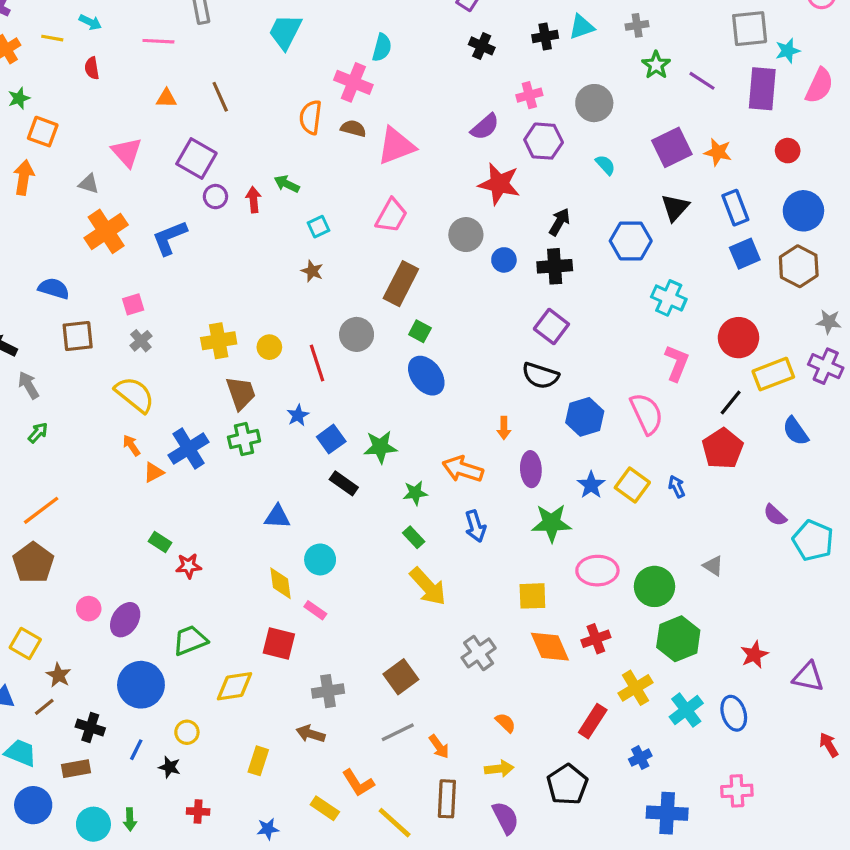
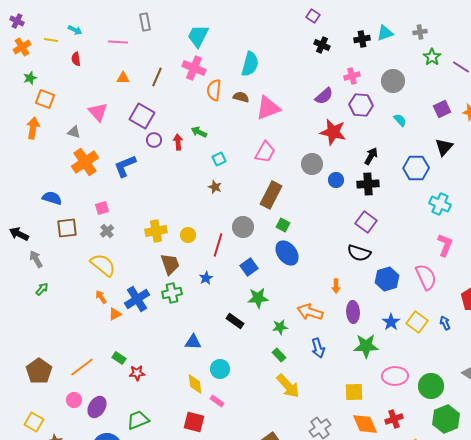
cyan semicircle: (382, 48) -> (250, 64), moved, size x1.4
pink cross: (353, 82) -> (194, 68), moved
brown line: (220, 97) -> (157, 77), turned 48
purple square: (672, 147) -> (442, 109), size x0.7
red line: (317, 363) -> (218, 245), turned 35
blue square: (331, 439) -> (249, 267), moved
orange line: (41, 510) -> (82, 367), moved

